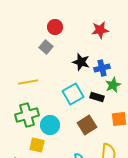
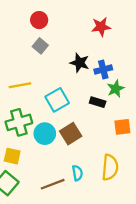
red circle: (55, 27) -> (39, 20), moved
cyan square: (73, 94) -> (57, 100), moved
brown square: (87, 125) -> (71, 134), moved
yellow square: (37, 145) -> (12, 156), moved

